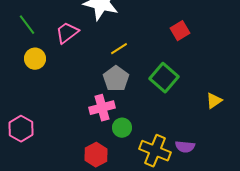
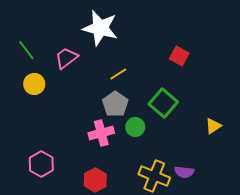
red square: (180, 31) -> (179, 56), turned -30
green circle: (122, 128) -> (135, 127), moved
pink hexagon: (21, 129) -> (41, 164), moved

